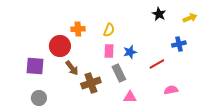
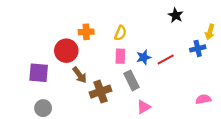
yellow arrow: (190, 18) -> (210, 32), moved, turned 128
red line: (157, 64) -> (166, 60), moved
pink semicircle: (171, 90) -> (203, 99), moved
pink triangle: (130, 97) -> (144, 107), turned -32

